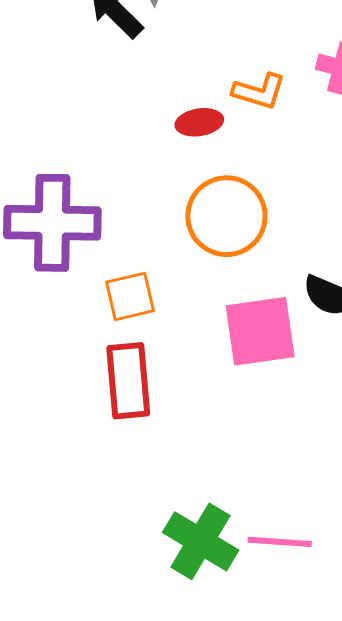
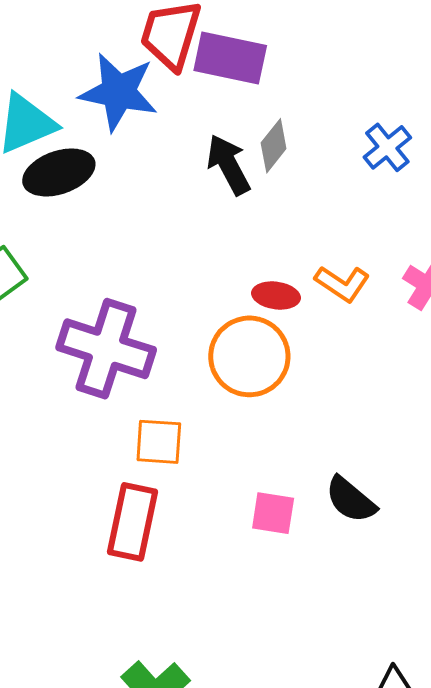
orange circle: (226, 216) -> (249, 356), moved
pink square: (260, 331) -> (273, 513), size x0.6

